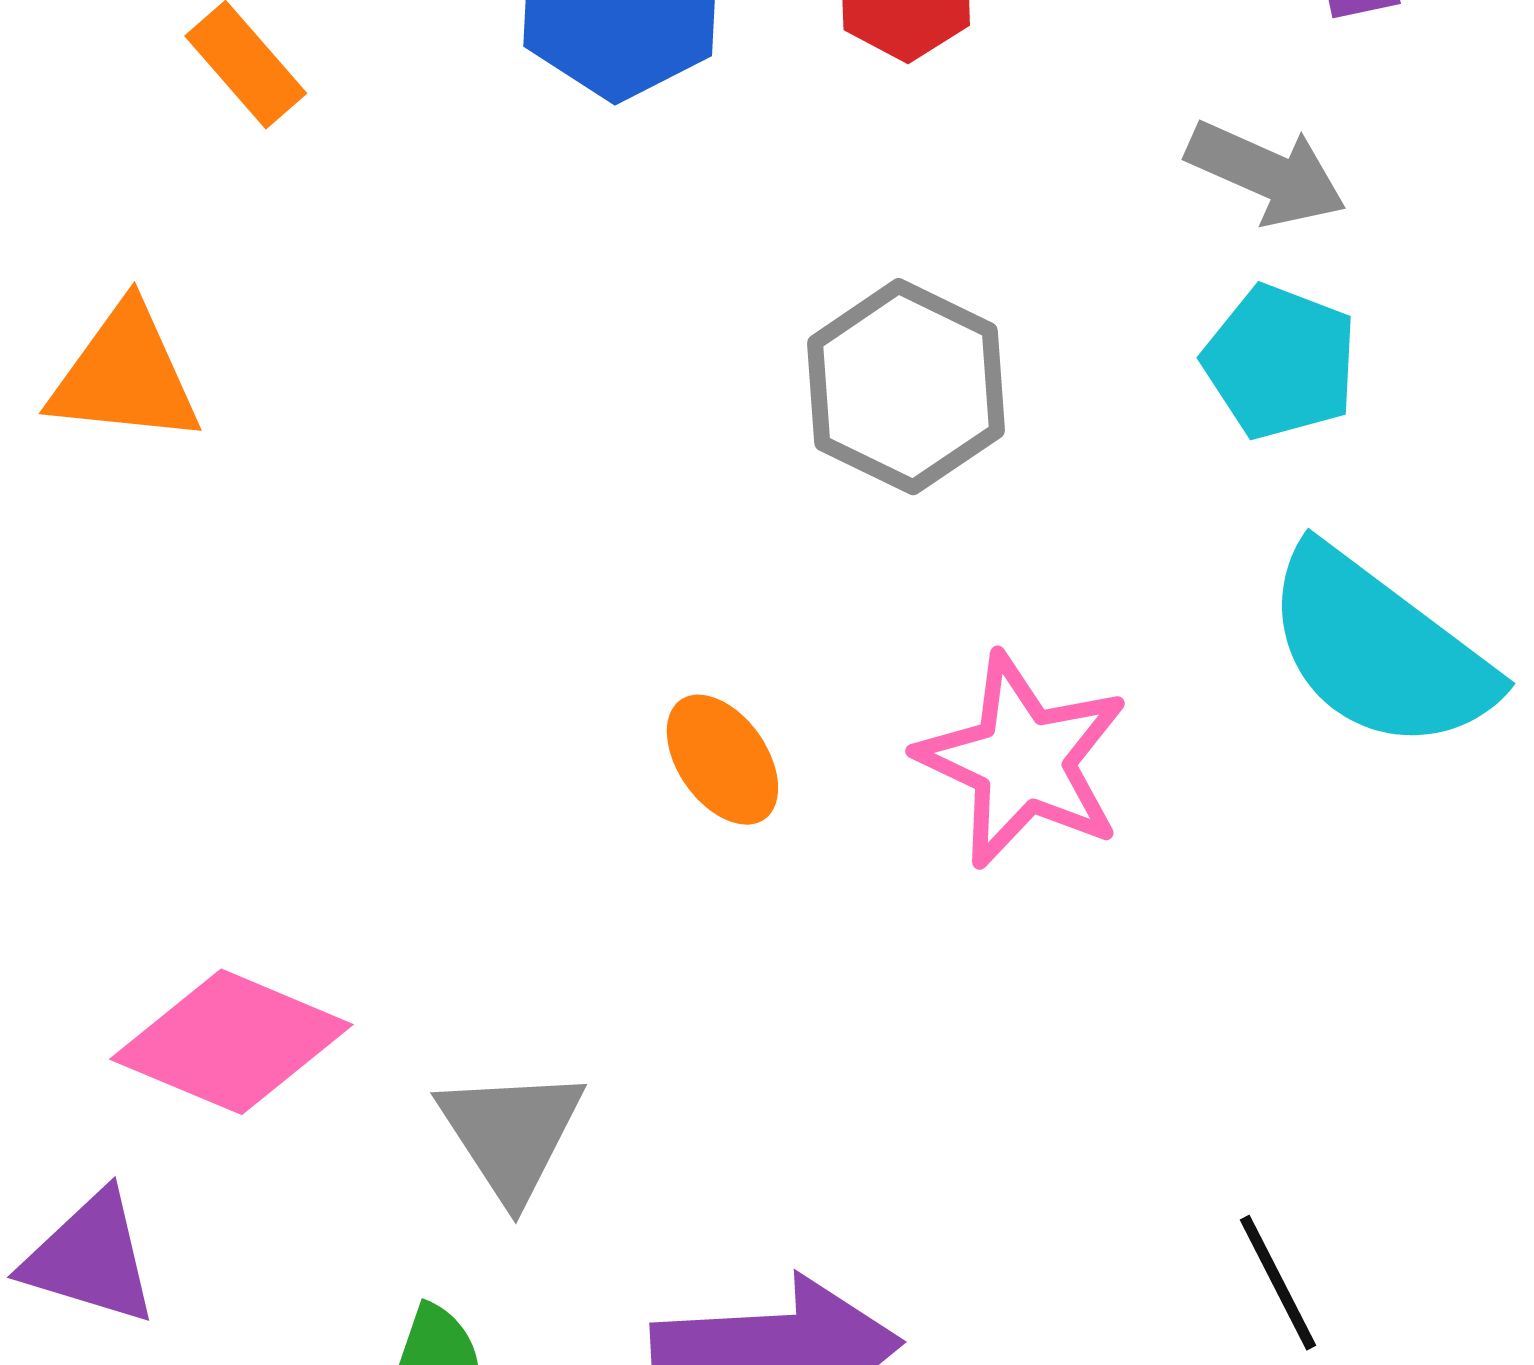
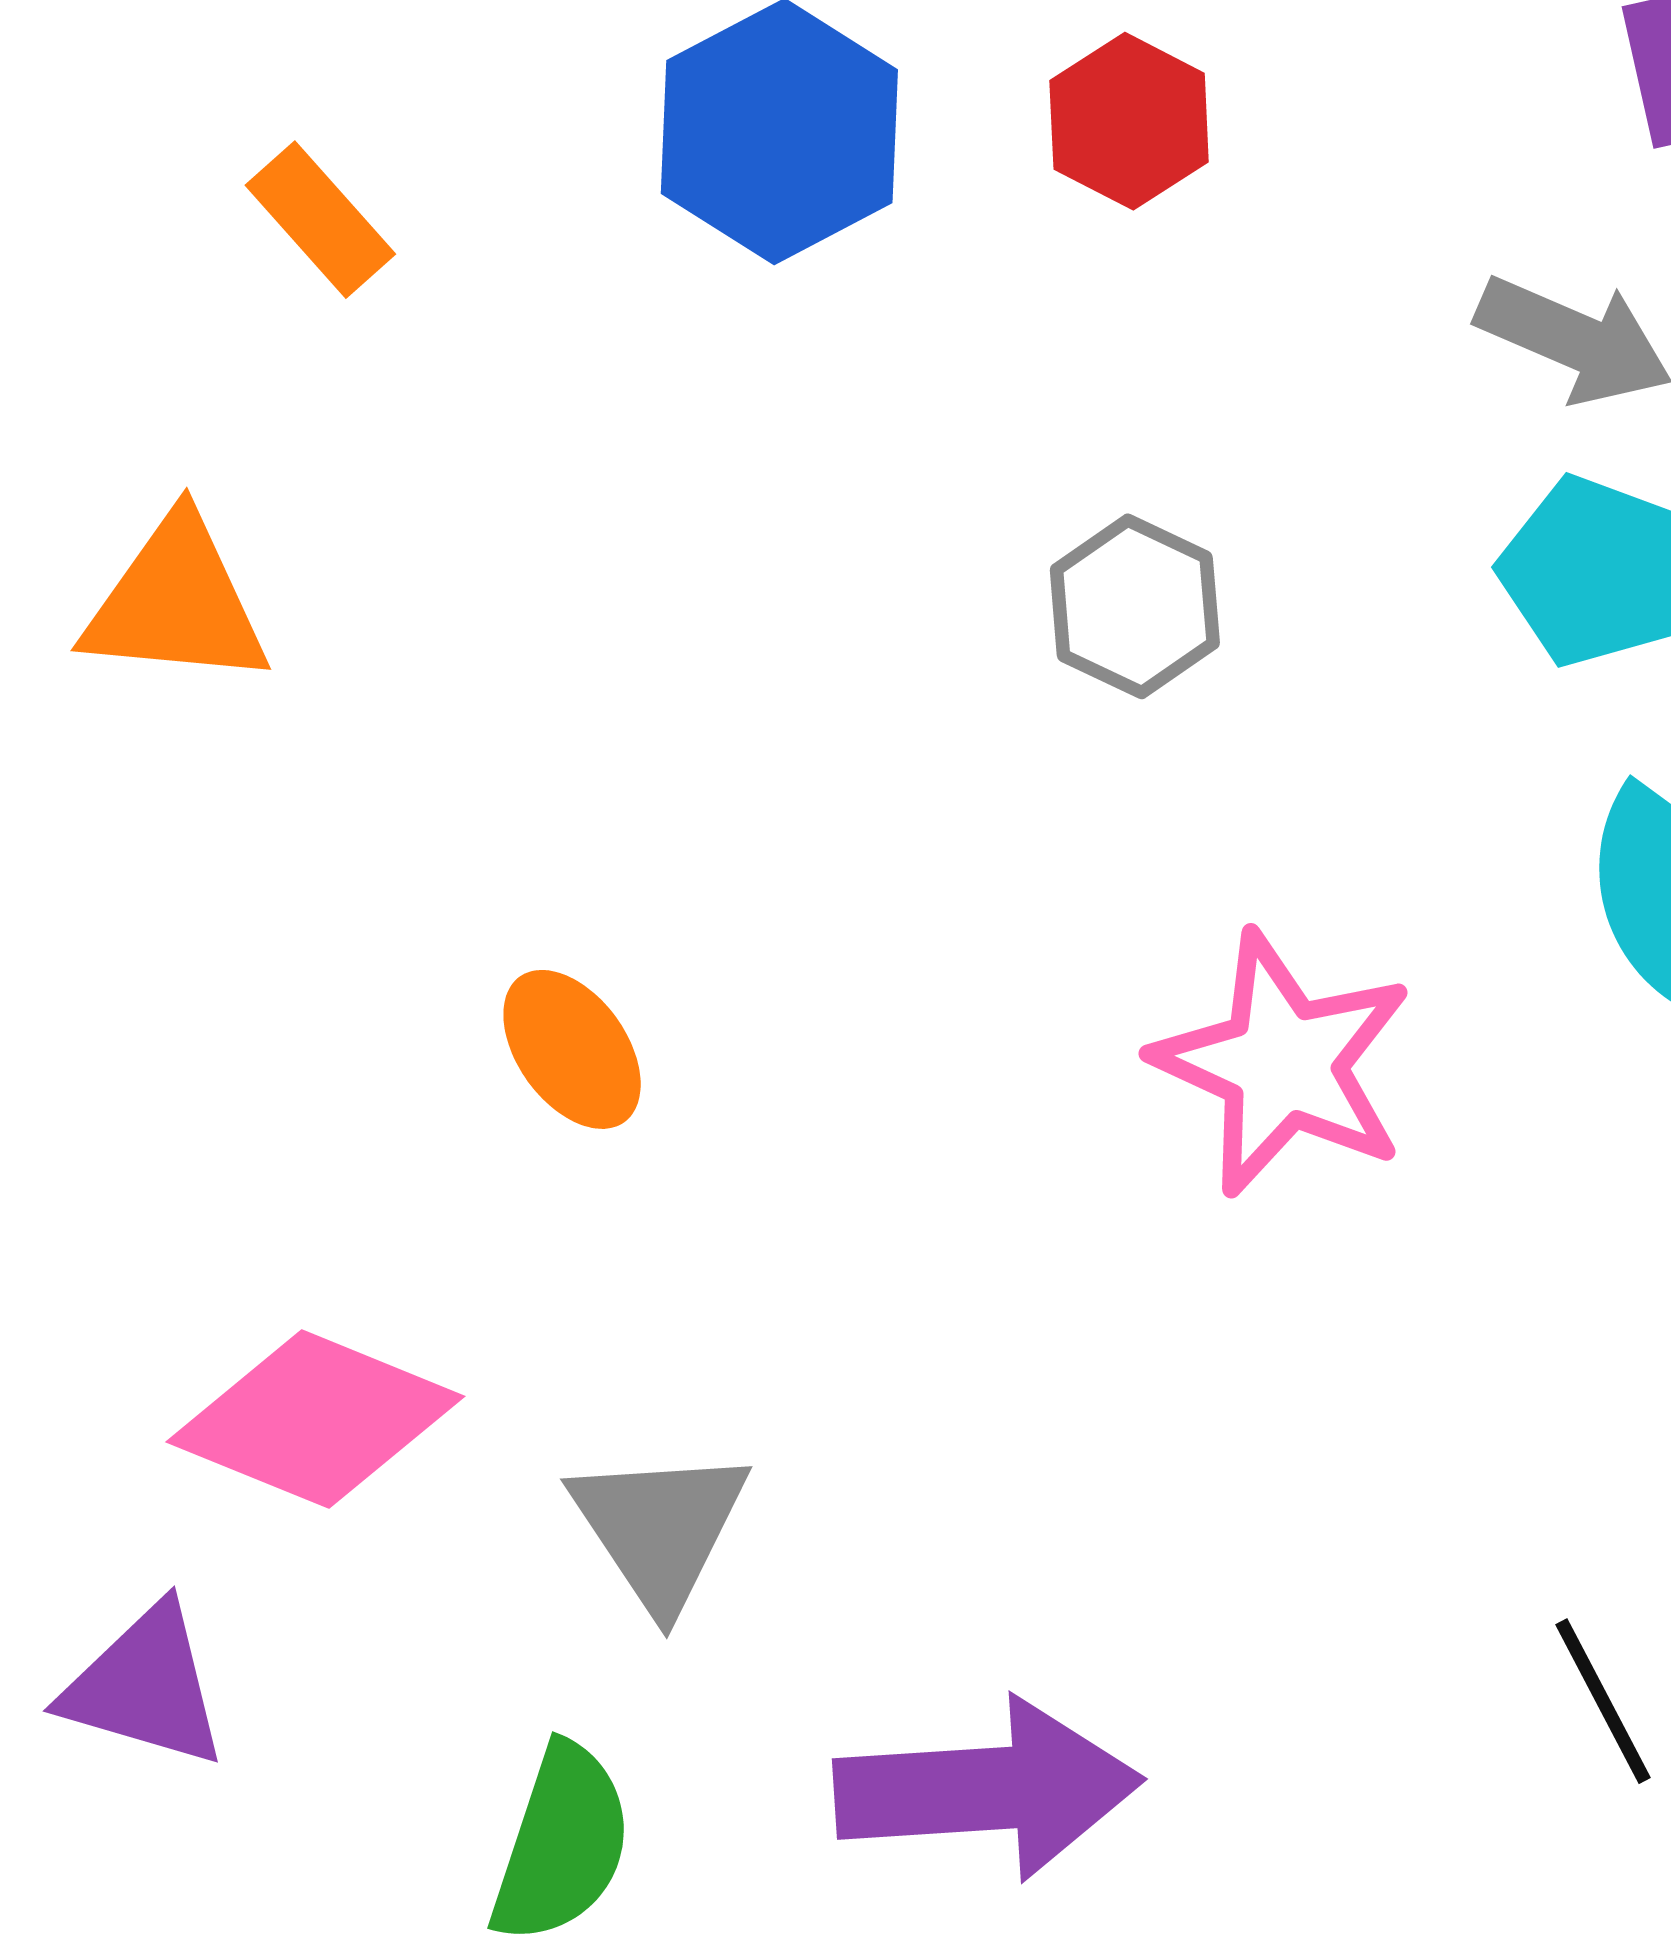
gray hexagon: (906, 387) -> (1135, 606), size x0.7
orange ellipse: (722, 760) -> (572, 1049), moved

